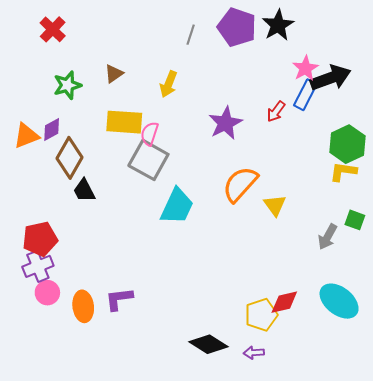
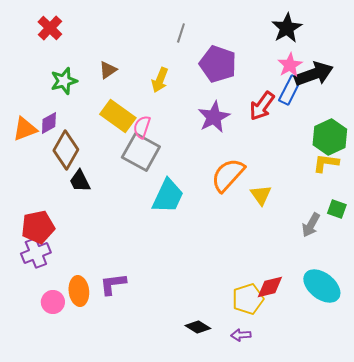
black star: (278, 25) -> (287, 28), moved
purple pentagon: (237, 27) -> (218, 64), moved
red arrow: (276, 112) -> (262, 106), size x1.4
yellow rectangle: (124, 122) -> (118, 116), turned 32
pink circle: (47, 293) -> (53, 302), moved
black diamond: (208, 344) -> (198, 327), size x0.7

